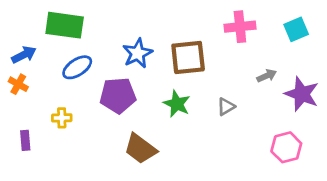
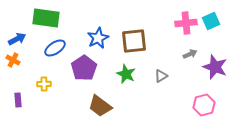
pink cross: (240, 27) -> (186, 23), moved
purple pentagon: (118, 95) -> (84, 68), turned -30

